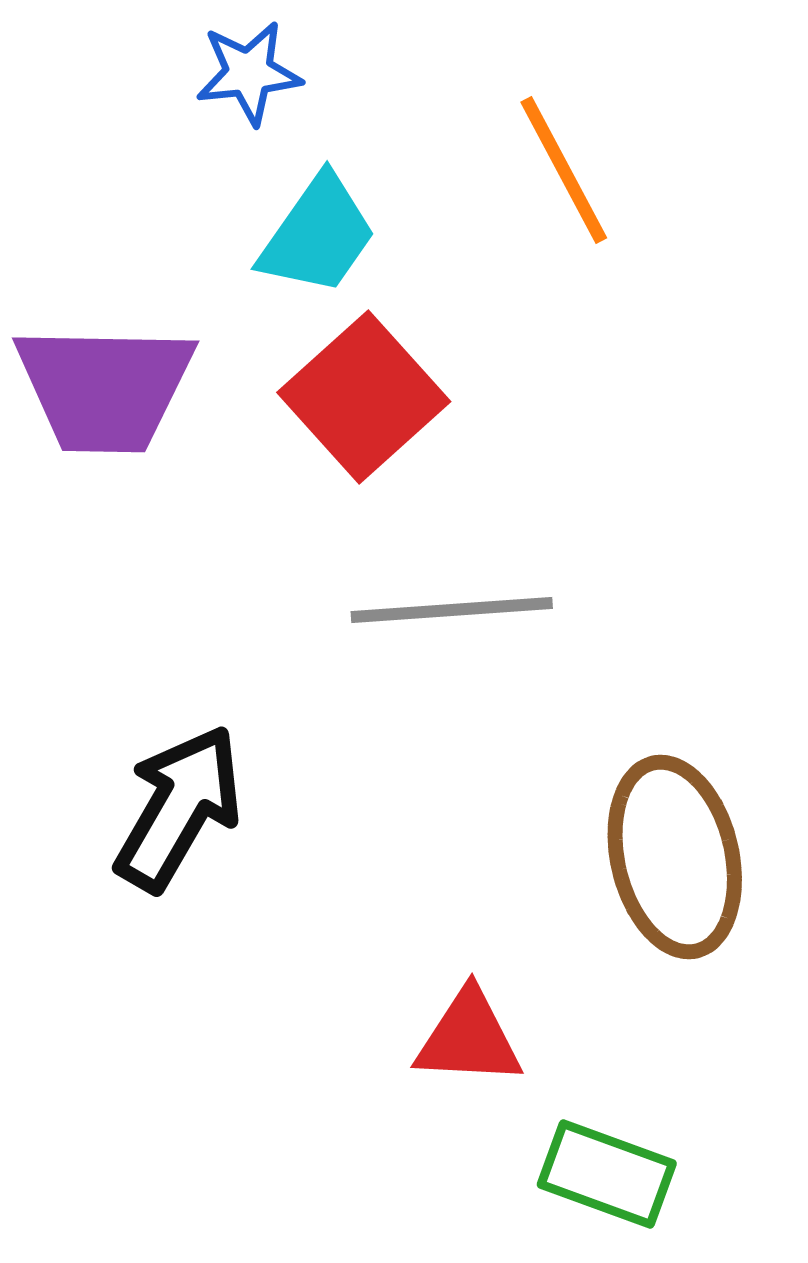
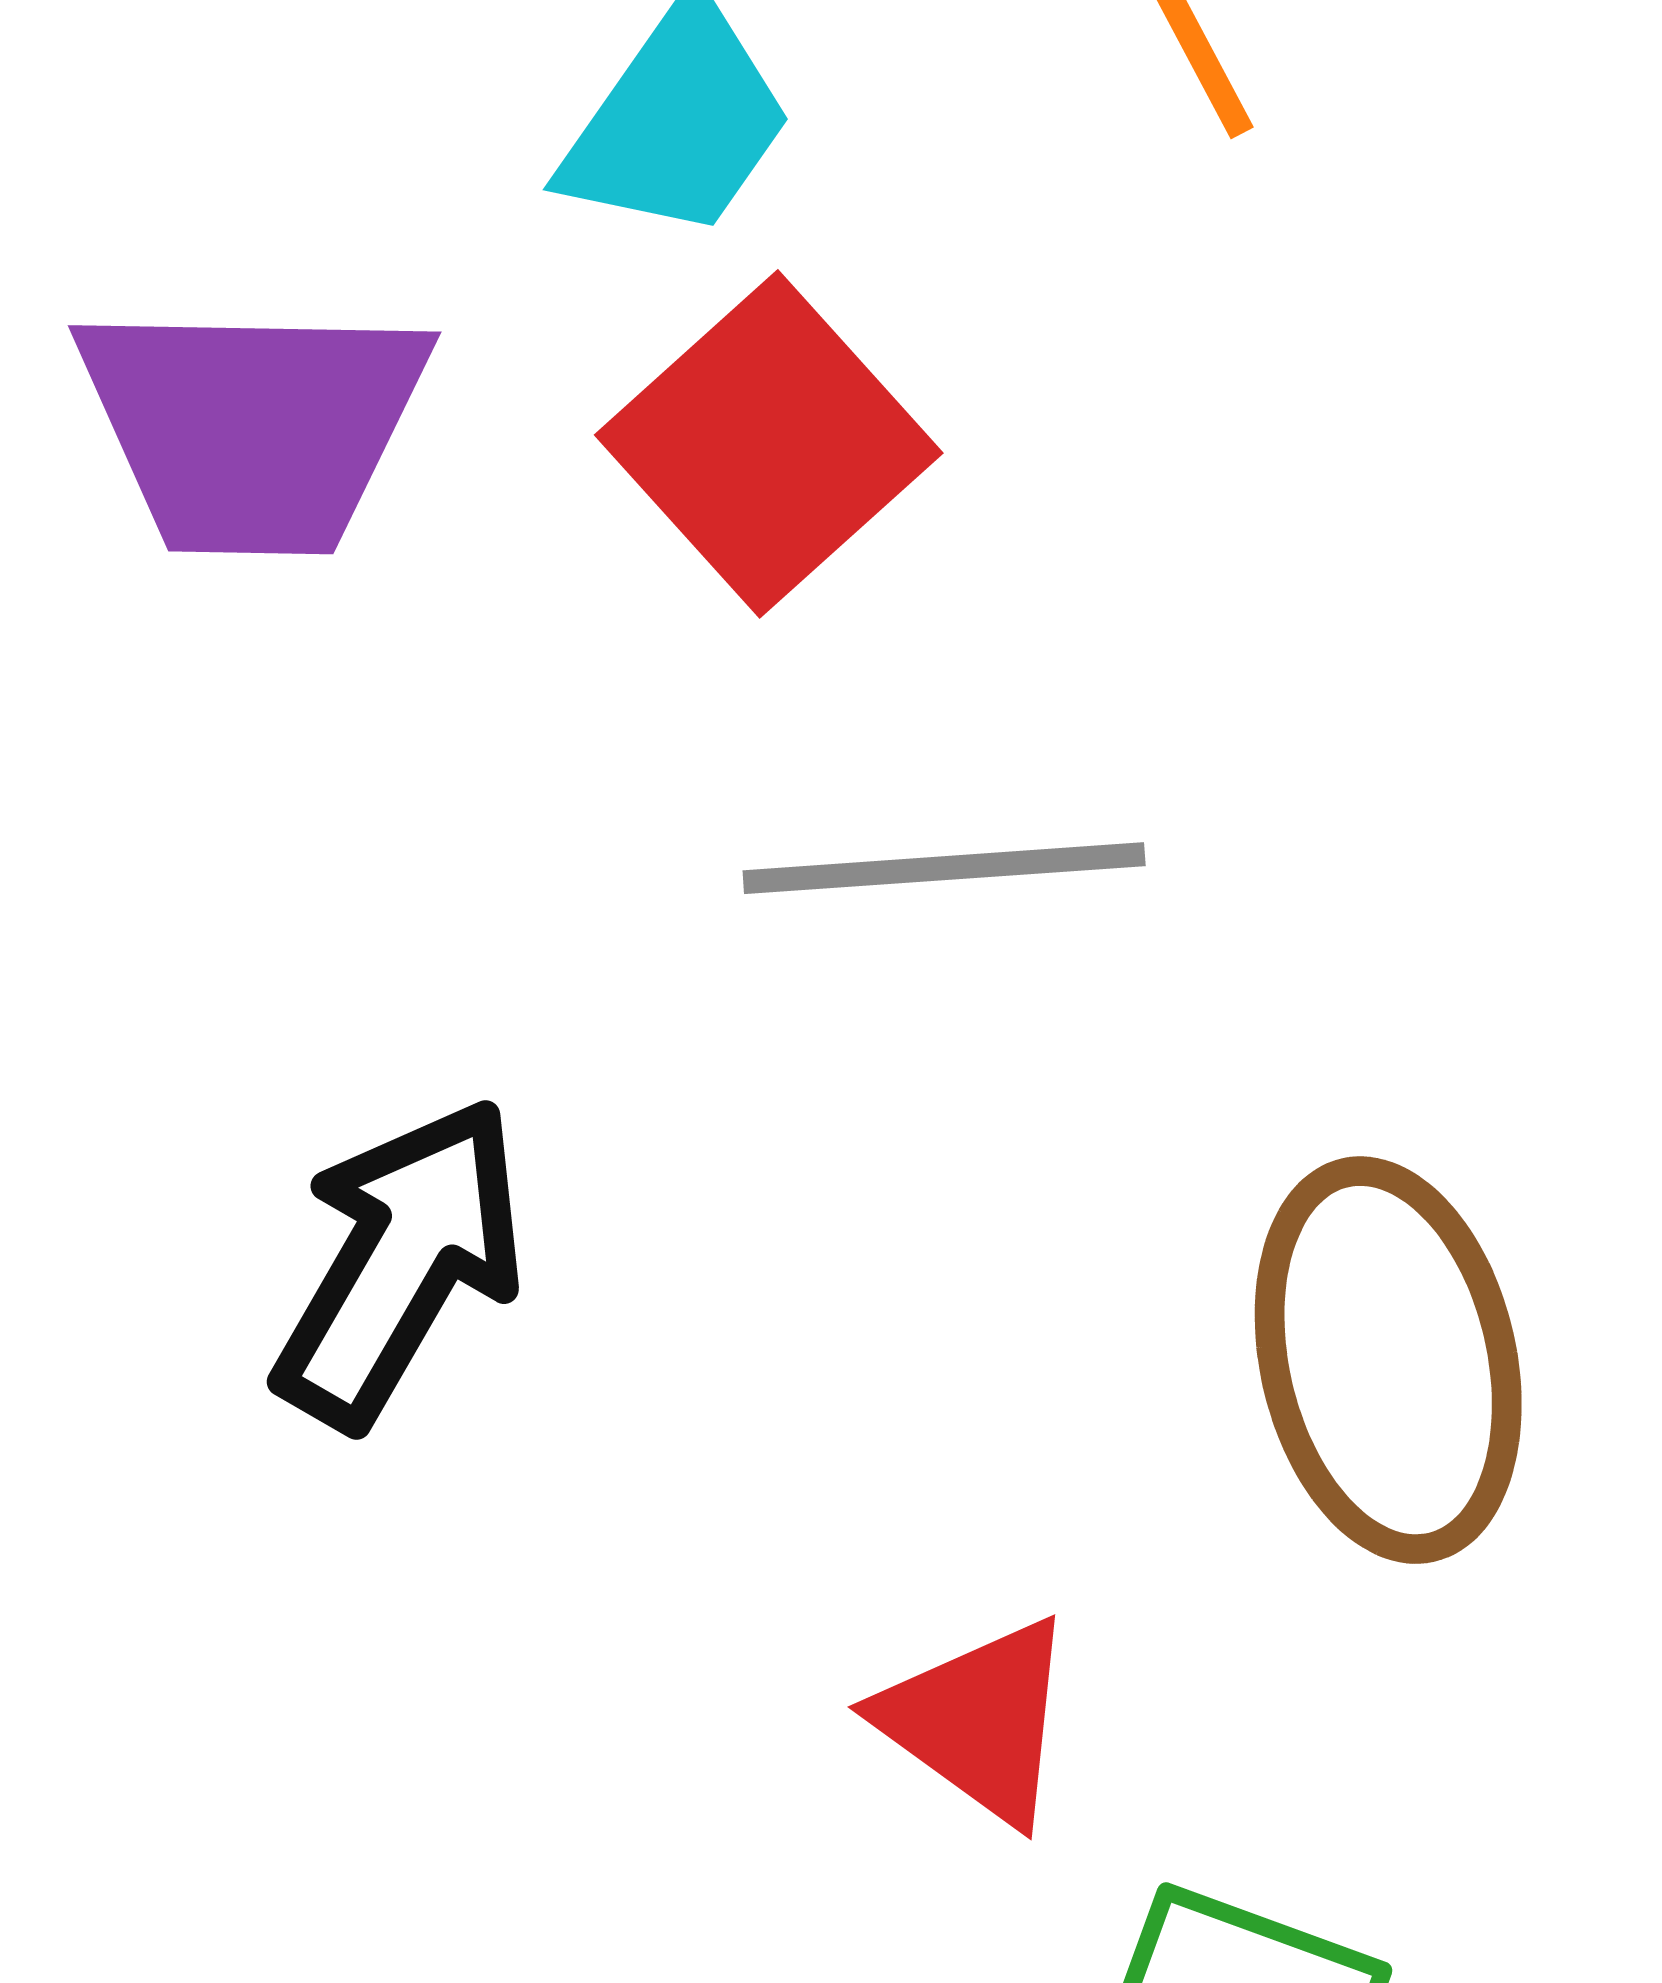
red triangle: (469, 1038) -> (978, 1721), turned 33

